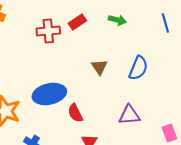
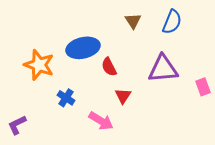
purple triangle: (129, 115) -> (163, 69), size x1.4

